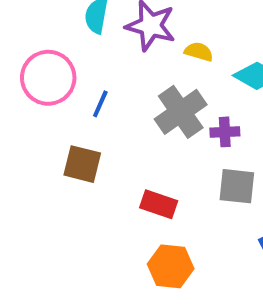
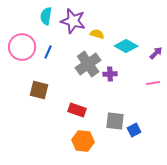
blue line: (100, 104) -> (48, 52), moved
gray square: (237, 186) -> (115, 121), moved

